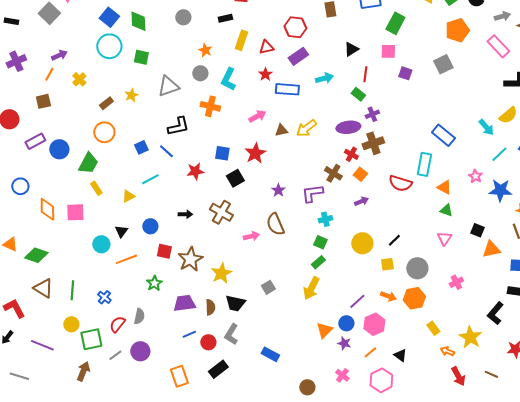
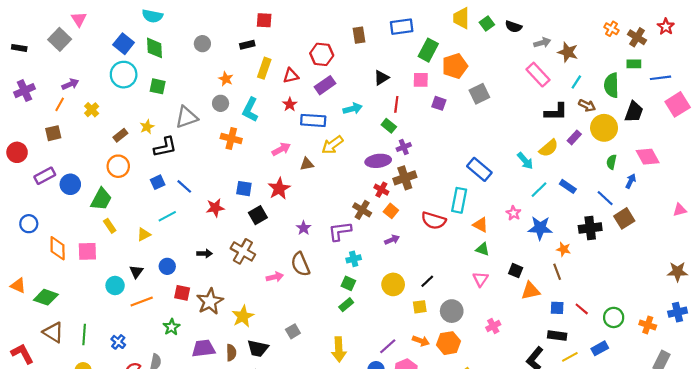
orange pentagon: (457, 30) -> (455, 66), moved
black L-shape: (178, 126) -> (165, 147), moved
yellow arrow: (306, 128) -> (332, 145), moved
yellow arrow: (311, 288) -> (339, 349), moved, turned -30

